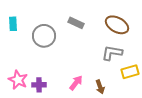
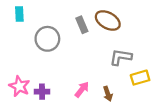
gray rectangle: (76, 23) -> (82, 25), turned 42
cyan rectangle: (13, 24) -> (19, 14), moved
brown ellipse: (117, 25) -> (108, 20), moved

